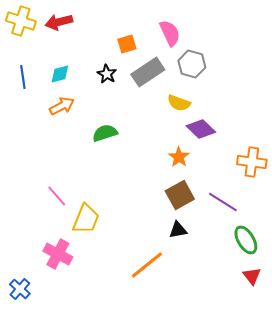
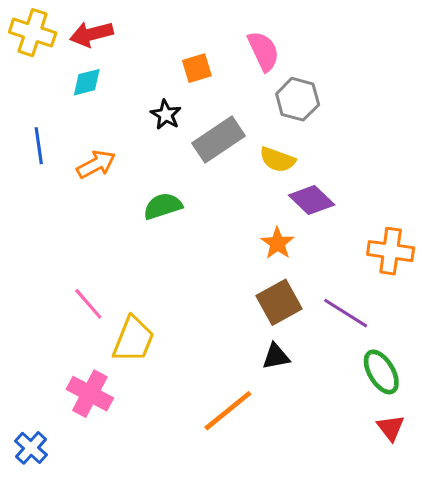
gray rectangle: (148, 72) -> (219, 139), moved
cyan diamond: (60, 74) -> (87, 82), moved
blue line: (23, 77) -> (39, 146), moved

